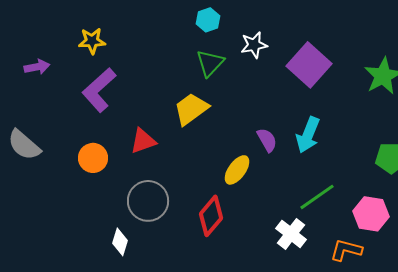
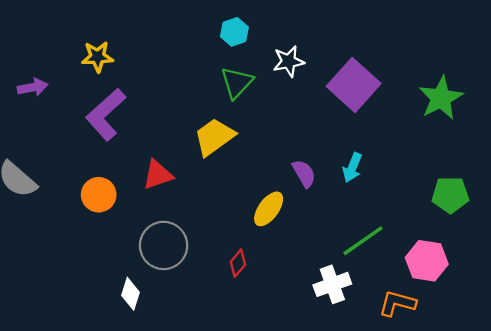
cyan arrow: (308, 135) -> (352, 168), size x0.7
red diamond: (211, 216) -> (238, 263), size x0.6
white cross: (291, 234) -> (332, 284), turned 32

